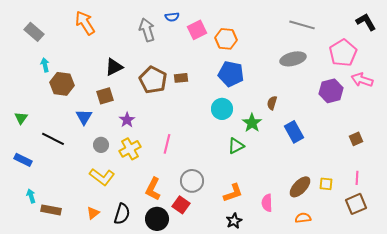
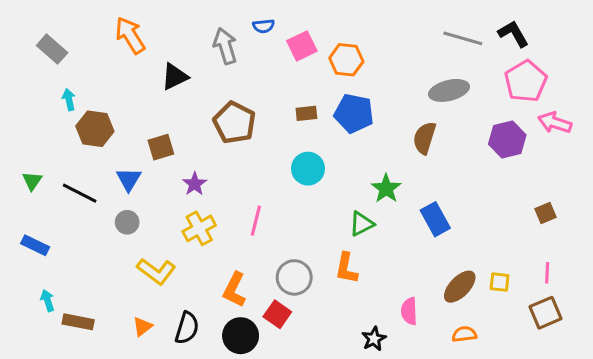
black L-shape: (366, 22) -> (513, 34), moved
black triangle: (114, 67) -> (175, 77), moved
brown rectangle: (181, 78) -> (306, 113), moved
brown semicircle: (272, 103) -> (424, 138), moved, size x1.5
cyan circle: (222, 109) -> (308, 169), moved
blue rectangle: (294, 132) -> (435, 219), moved
black line: (53, 139) -> (80, 193), moved
gray circle: (101, 145) -> (127, 222), moved
orange L-shape: (233, 193) -> (346, 268), moved, turned 120
black star: (234, 221) -> (374, 339), moved

